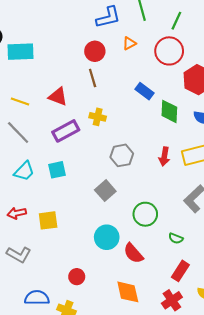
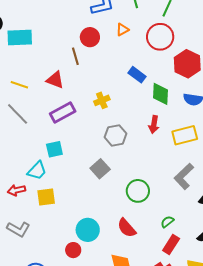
brown line: (93, 78) -> (75, 56), moved
yellow cross: (98, 117) -> (102, 100), moved, turned -35
red arrow: (164, 156) -> (154, 125), moved
cyan trapezoid: (24, 171) -> (37, 171), moved
cyan circle: (107, 237) -> (88, 230), moved
green semicircle: (176, 238) -> (167, 222), moved, turned 120

